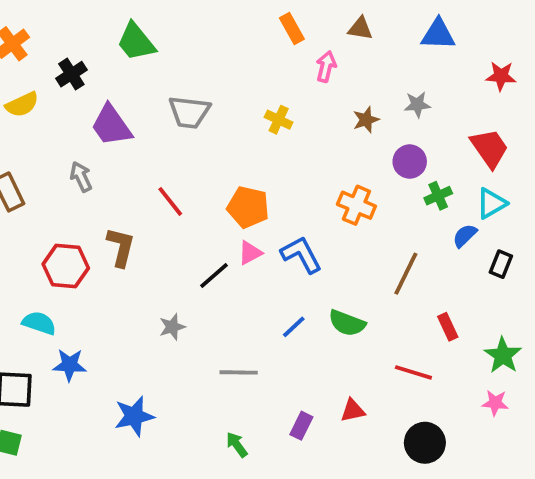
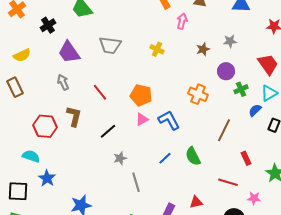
yellow semicircle: (22, 105) -> (22, 55), moved
gray arrow: (81, 177) -> (63, 82), moved
black line: (214, 276) -> (108, 131), moved
green semicircle: (347, 323) -> (193, 156), turned 42
gray star: (172, 327) -> (120, 158), moved
blue star: (70, 365) -> (47, 178), turned 30
gray line: (239, 372) -> (136, 182), turned 72
pink star: (495, 403) -> (254, 198), moved

